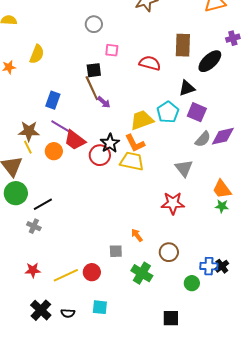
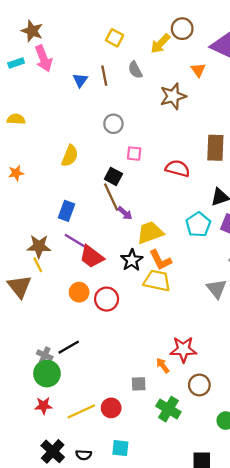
yellow semicircle: (37, 54) -> (70, 156), moved
black square: (94, 70) -> (113, 176), turned 35
yellow trapezoid: (142, 120) -> (150, 233), moved
orange circle: (54, 151) -> (79, 292), moved
red circle: (100, 155) -> (107, 299), moved
green circle: (16, 193) -> (47, 374), moved
red star: (173, 203) -> (183, 349), moved
black line: (43, 204) -> (69, 347), moved

